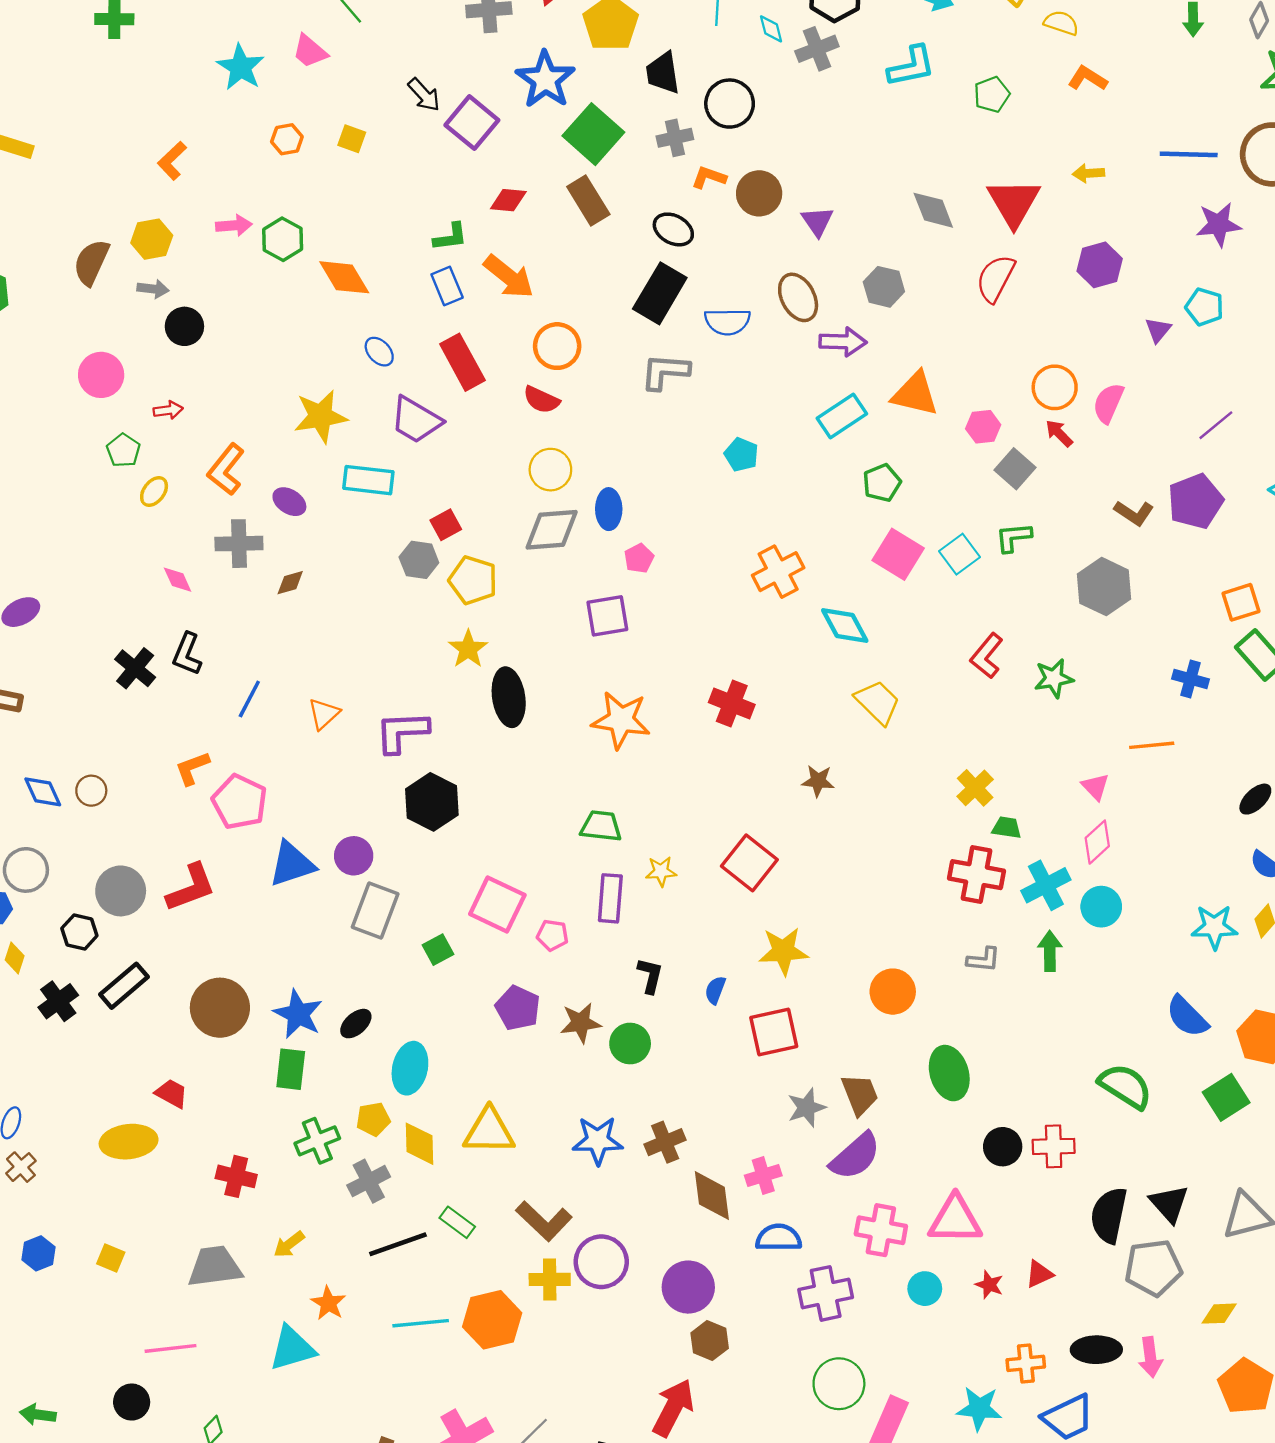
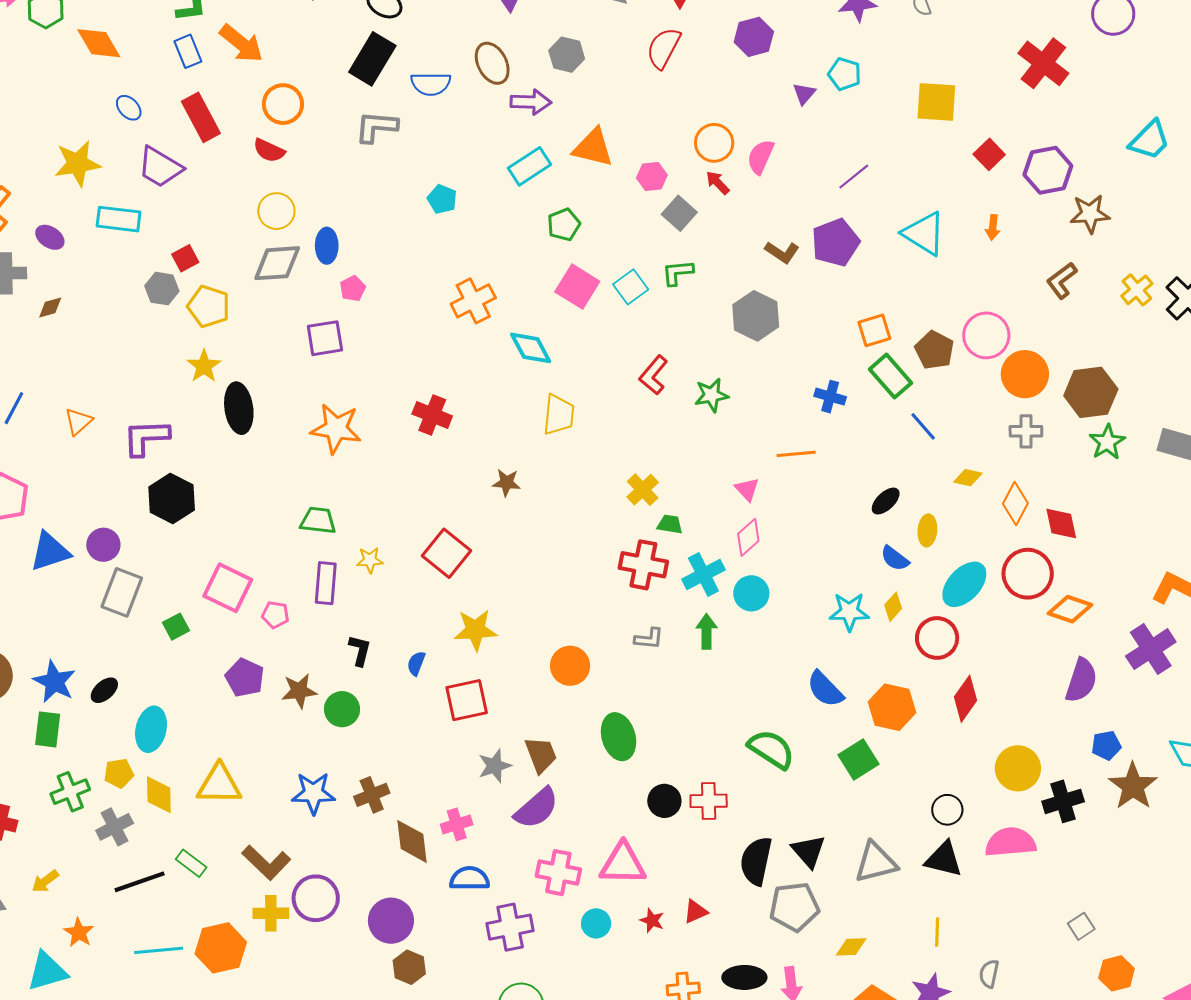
yellow trapezoid: (878, 702) -> (559, 415), turned 51

